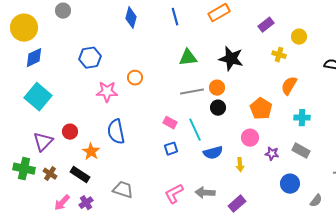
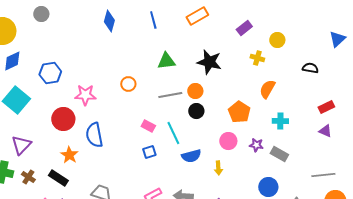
blue hexagon: (90, 58) -> (50, 73), moved
orange circle: (135, 78) -> (128, 84), moved
red circle: (70, 132) -> (63, 119), moved, size x1.5
purple star: (272, 154) -> (256, 145), moved

